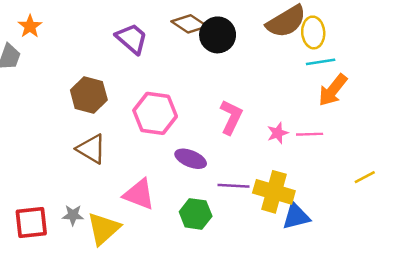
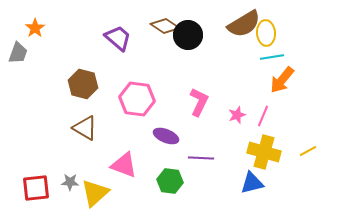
pink line: (310, 134) -> (263, 116), turned -65
yellow cross: (274, 192) -> (264, 152), moved

